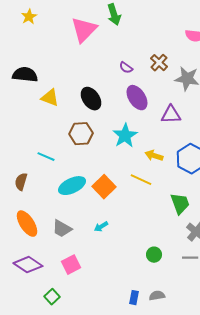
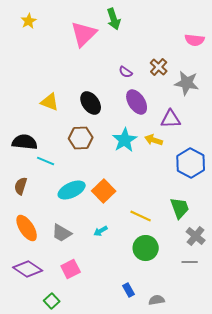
black semicircle: (25, 75) -> (25, 142), moved
yellow arrow: (154, 156) -> (154, 140), moved
yellow line: (141, 180) -> (141, 216), moved
green circle: (154, 255) -> (146, 248), moved, size x1.6
blue rectangle: (134, 298) -> (129, 290), moved, turned -40

